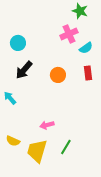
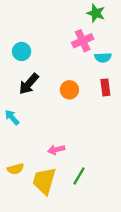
cyan semicircle: (86, 48) -> (103, 57), turned 32
yellow semicircle: (13, 141) -> (16, 169), turned -40

